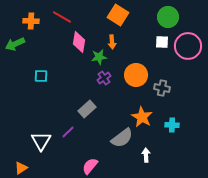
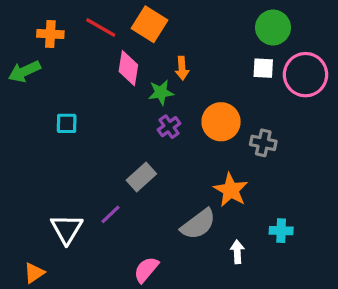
orange square: (118, 15) -> (150, 24), moved
cyan cross: (172, 125) -> (281, 231), moved

